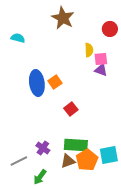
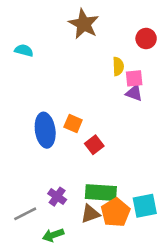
orange square: (55, 82) -> (73, 123), moved, turned -32
blue ellipse: (37, 83) -> (45, 130), moved
green arrow: (40, 177) -> (53, 235), turned 35

